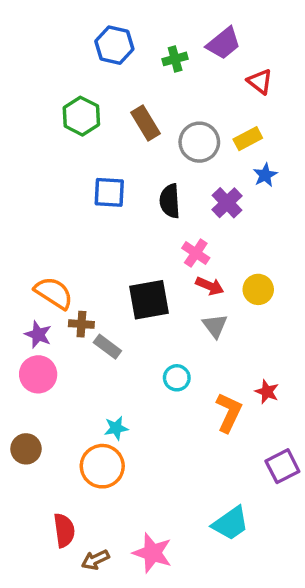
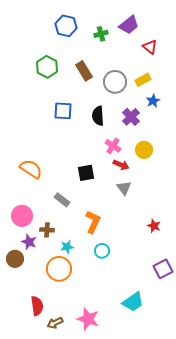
yellow circle: (258, 289) -> (144, 150), moved
black square: (149, 300) -> (86, 173), size x0.7
brown cross: (81, 324) -> (47, 230), moved
purple star: (38, 334) -> (29, 242), moved
cyan circle: (177, 378) -> (102, 251), moved
orange L-shape: (229, 412) -> (93, 222), moved

